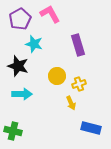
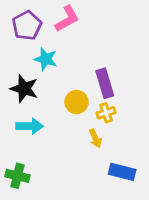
pink L-shape: (50, 14) -> (67, 19), turned 90
purple rectangle: (78, 45) -> (105, 83), moved

